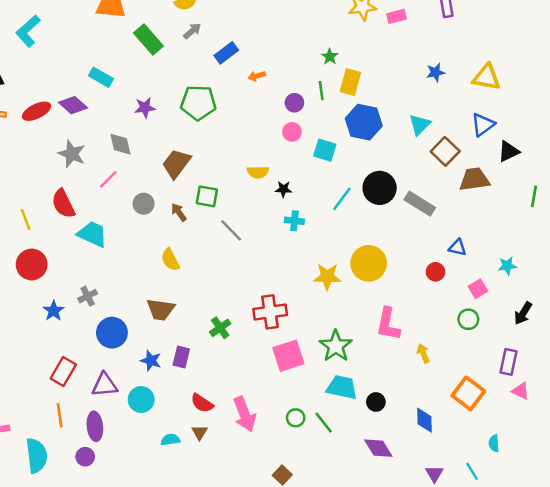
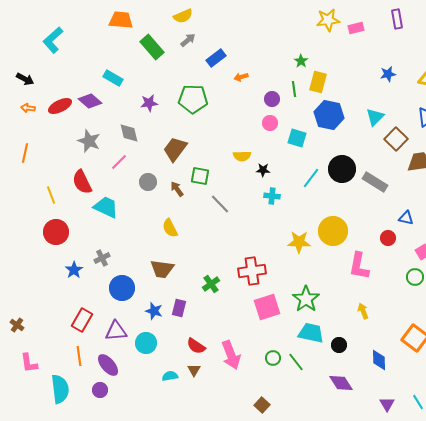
pink L-shape: (388, 324) -> (359, 266), moved
yellow arrow: (423, 353) -> (363, 311), moved
purple ellipse: (95, 426) -> (108, 365), turned -35

